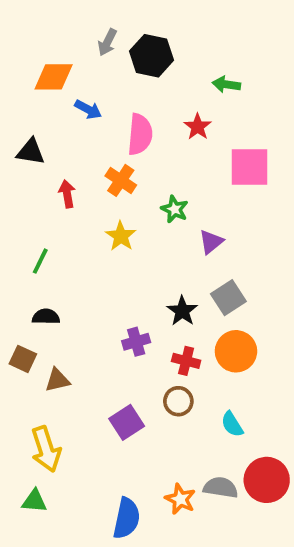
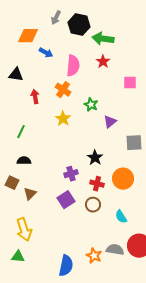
green arrow: (226, 84) -> (103, 39), moved, size x1.5
pink square: (249, 167) -> (130, 83), size x0.6
gray square: (228, 298) -> (134, 143), moved, turned 30
brown triangle: (57, 380) -> (30, 194), turned -32
purple square: (127, 422) -> (66, 200), moved

